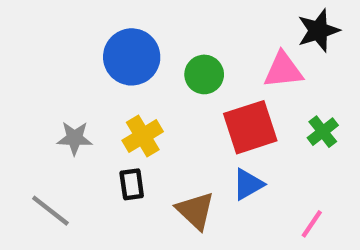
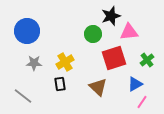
black star: (318, 31) -> (111, 16), moved
blue circle: (132, 57) -> (27, 31), moved
blue triangle: (248, 184) -> (135, 84), moved
brown triangle: (195, 211) -> (98, 87), moved

